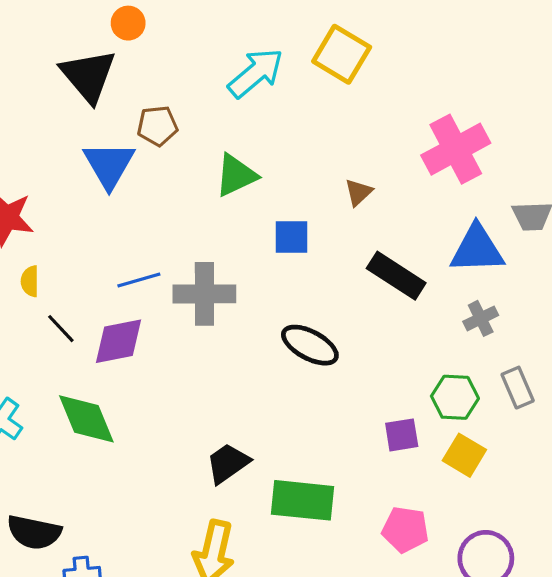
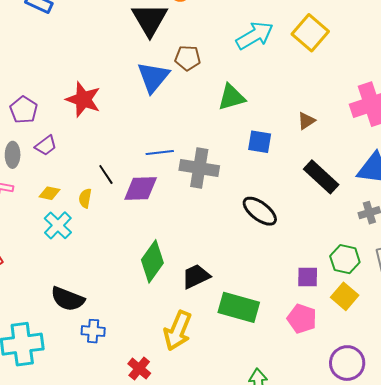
yellow semicircle: (30, 281) -> (85, 198), moved
green diamond: (86, 419) -> (152, 261), moved, turned 48
pink pentagon: (405, 530) -> (302, 319), moved

